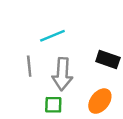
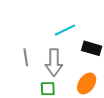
cyan line: (52, 36) -> (65, 30), moved

